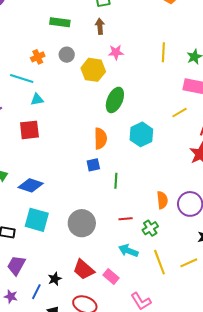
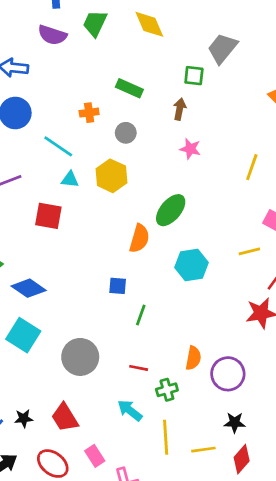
orange cross: (38, 57) -> (89, 113), moved
yellow hexagon: (93, 70) -> (111, 176), moved
orange semicircle: (100, 139) -> (139, 238), moved
pink rectangle: (111, 276) -> (95, 456), moved

